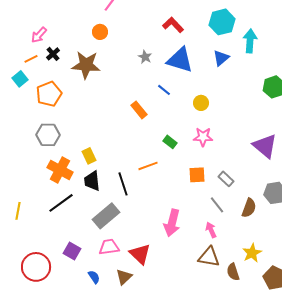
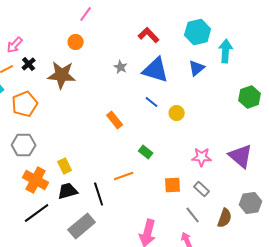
blue line: (164, 90) -> (152, 102), moved
pink star: (203, 137) -> (202, 157), moved
black trapezoid: (92, 181) -> (68, 191), turned 80

